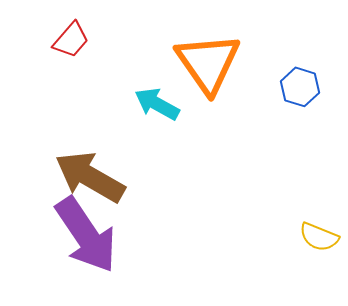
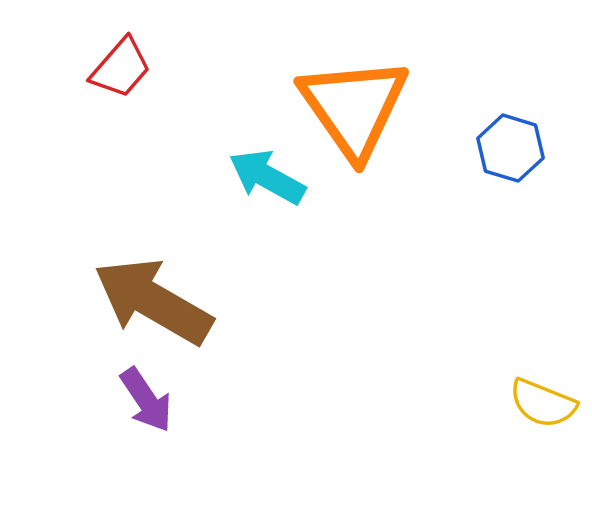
purple arrow: (86, 235) -> (146, 400), size x0.5

